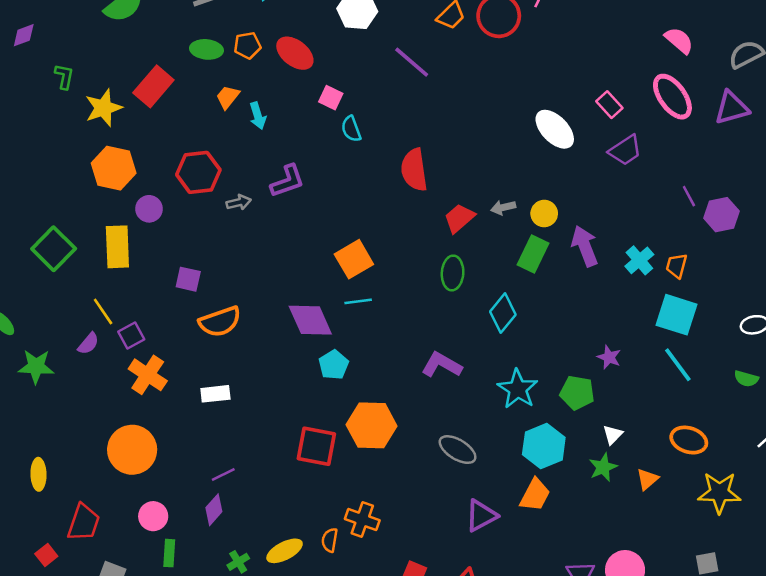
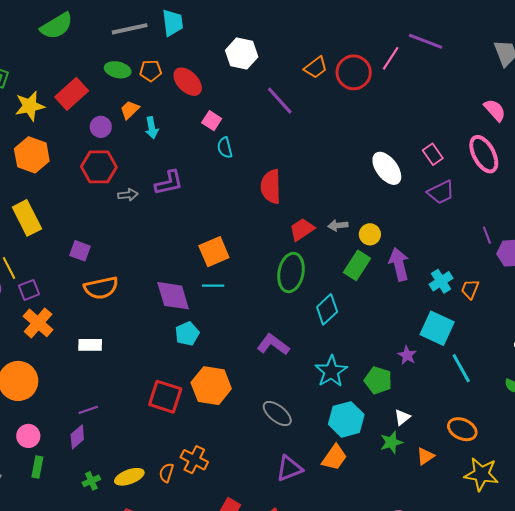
purple circle: (149, 209) -> (101, 127), moved
yellow rectangle: (117, 247) -> (27, 218), turned -32
green ellipse: (453, 273) -> (291, 272), size x1.4
cyan square: (676, 315) -> (437, 328), moved

